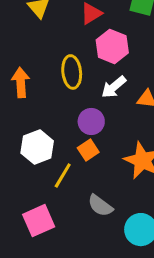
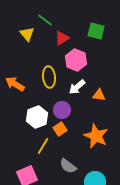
orange arrow: (21, 82) -> (15, 84), turned -54
white hexagon: (37, 147) -> (37, 117), moved

